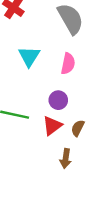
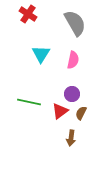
purple circle: (58, 100) -> (72, 94), moved

